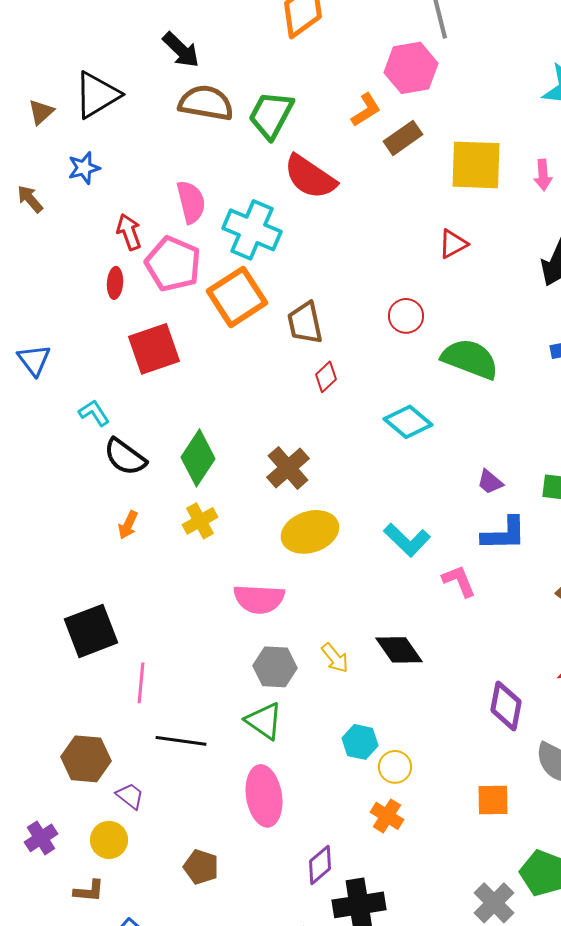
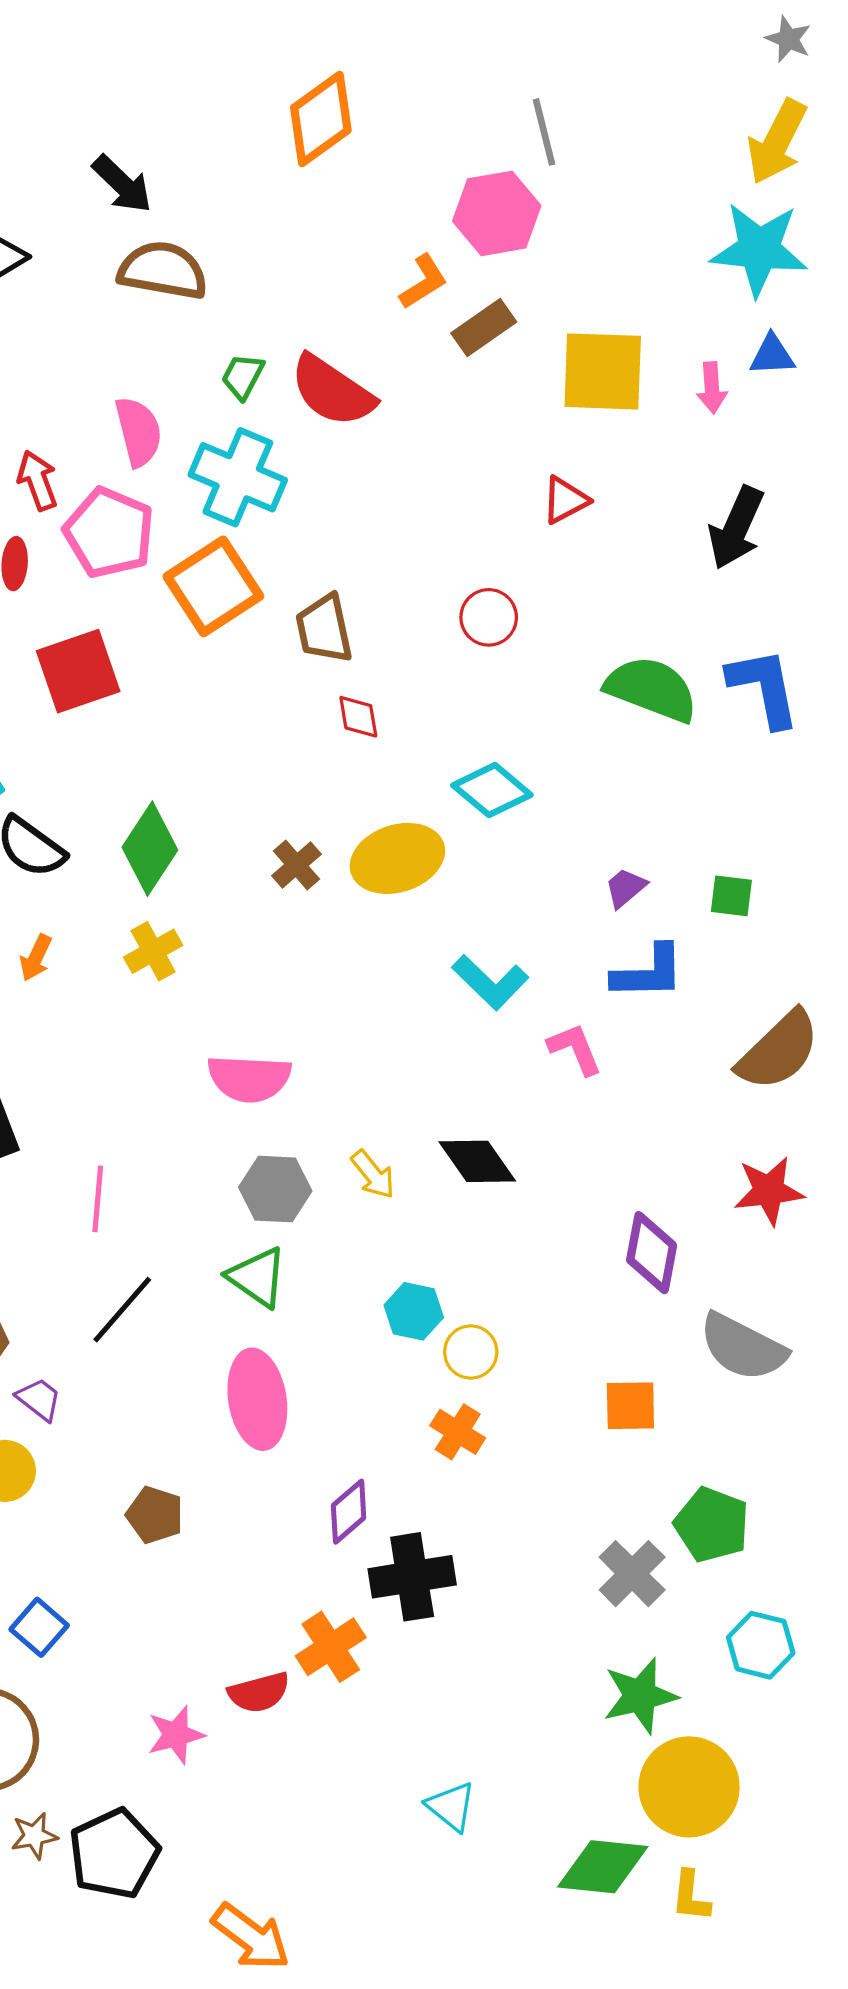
green trapezoid: (271, 115) -> (243, 376), moved, size x0.6
green semicircle: (470, 359) -> (652, 689), moved
red diamond: (326, 377) -> (358, 717), turned -56
brown cross: (288, 468) -> (296, 865), size x0.7
purple trapezoid: (490, 482) -> (625, 888), turned 100
yellow ellipse: (310, 532) -> (397, 858), moved
pink line: (141, 683) -> (98, 1199), moved
black line: (181, 741) -> (122, 1310), turned -57

